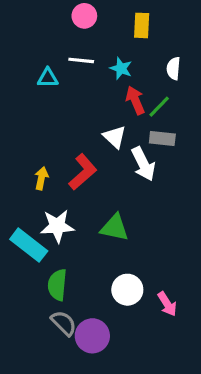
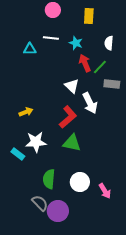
gray rectangle: (162, 138) -> (112, 84), moved
red L-shape: (83, 172) -> (68, 117), moved
yellow arrow: (41, 178) -> (26, 112), turned 56
cyan rectangle: (29, 245) -> (18, 154), size x0.6
green semicircle: (57, 285) -> (49, 179), moved

